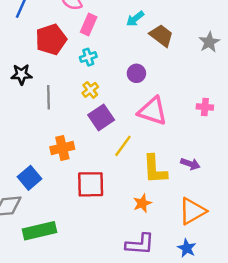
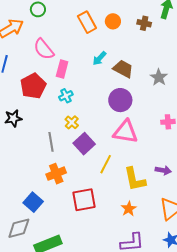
gray star: (209, 42) -> (159, 77), moved
purple circle: (136, 73) -> (120, 100), moved, size x1.5
gray line: (49, 97) -> (51, 142), moved

